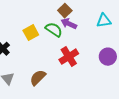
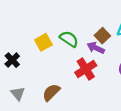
brown square: (65, 11) -> (102, 36), moved
purple arrow: (69, 24) -> (96, 48), moved

